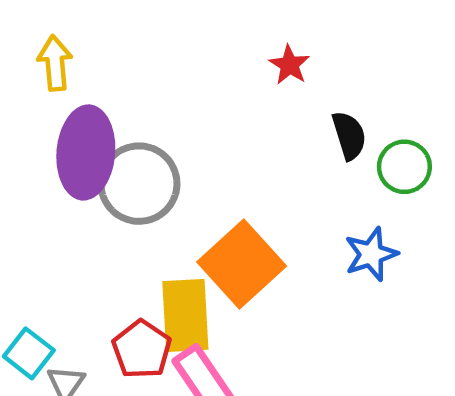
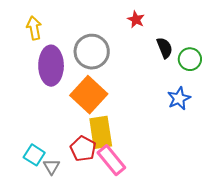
gray circle: (139, 184) -> (92, 52), moved
orange square: (242, 264) -> (89, 95), moved

